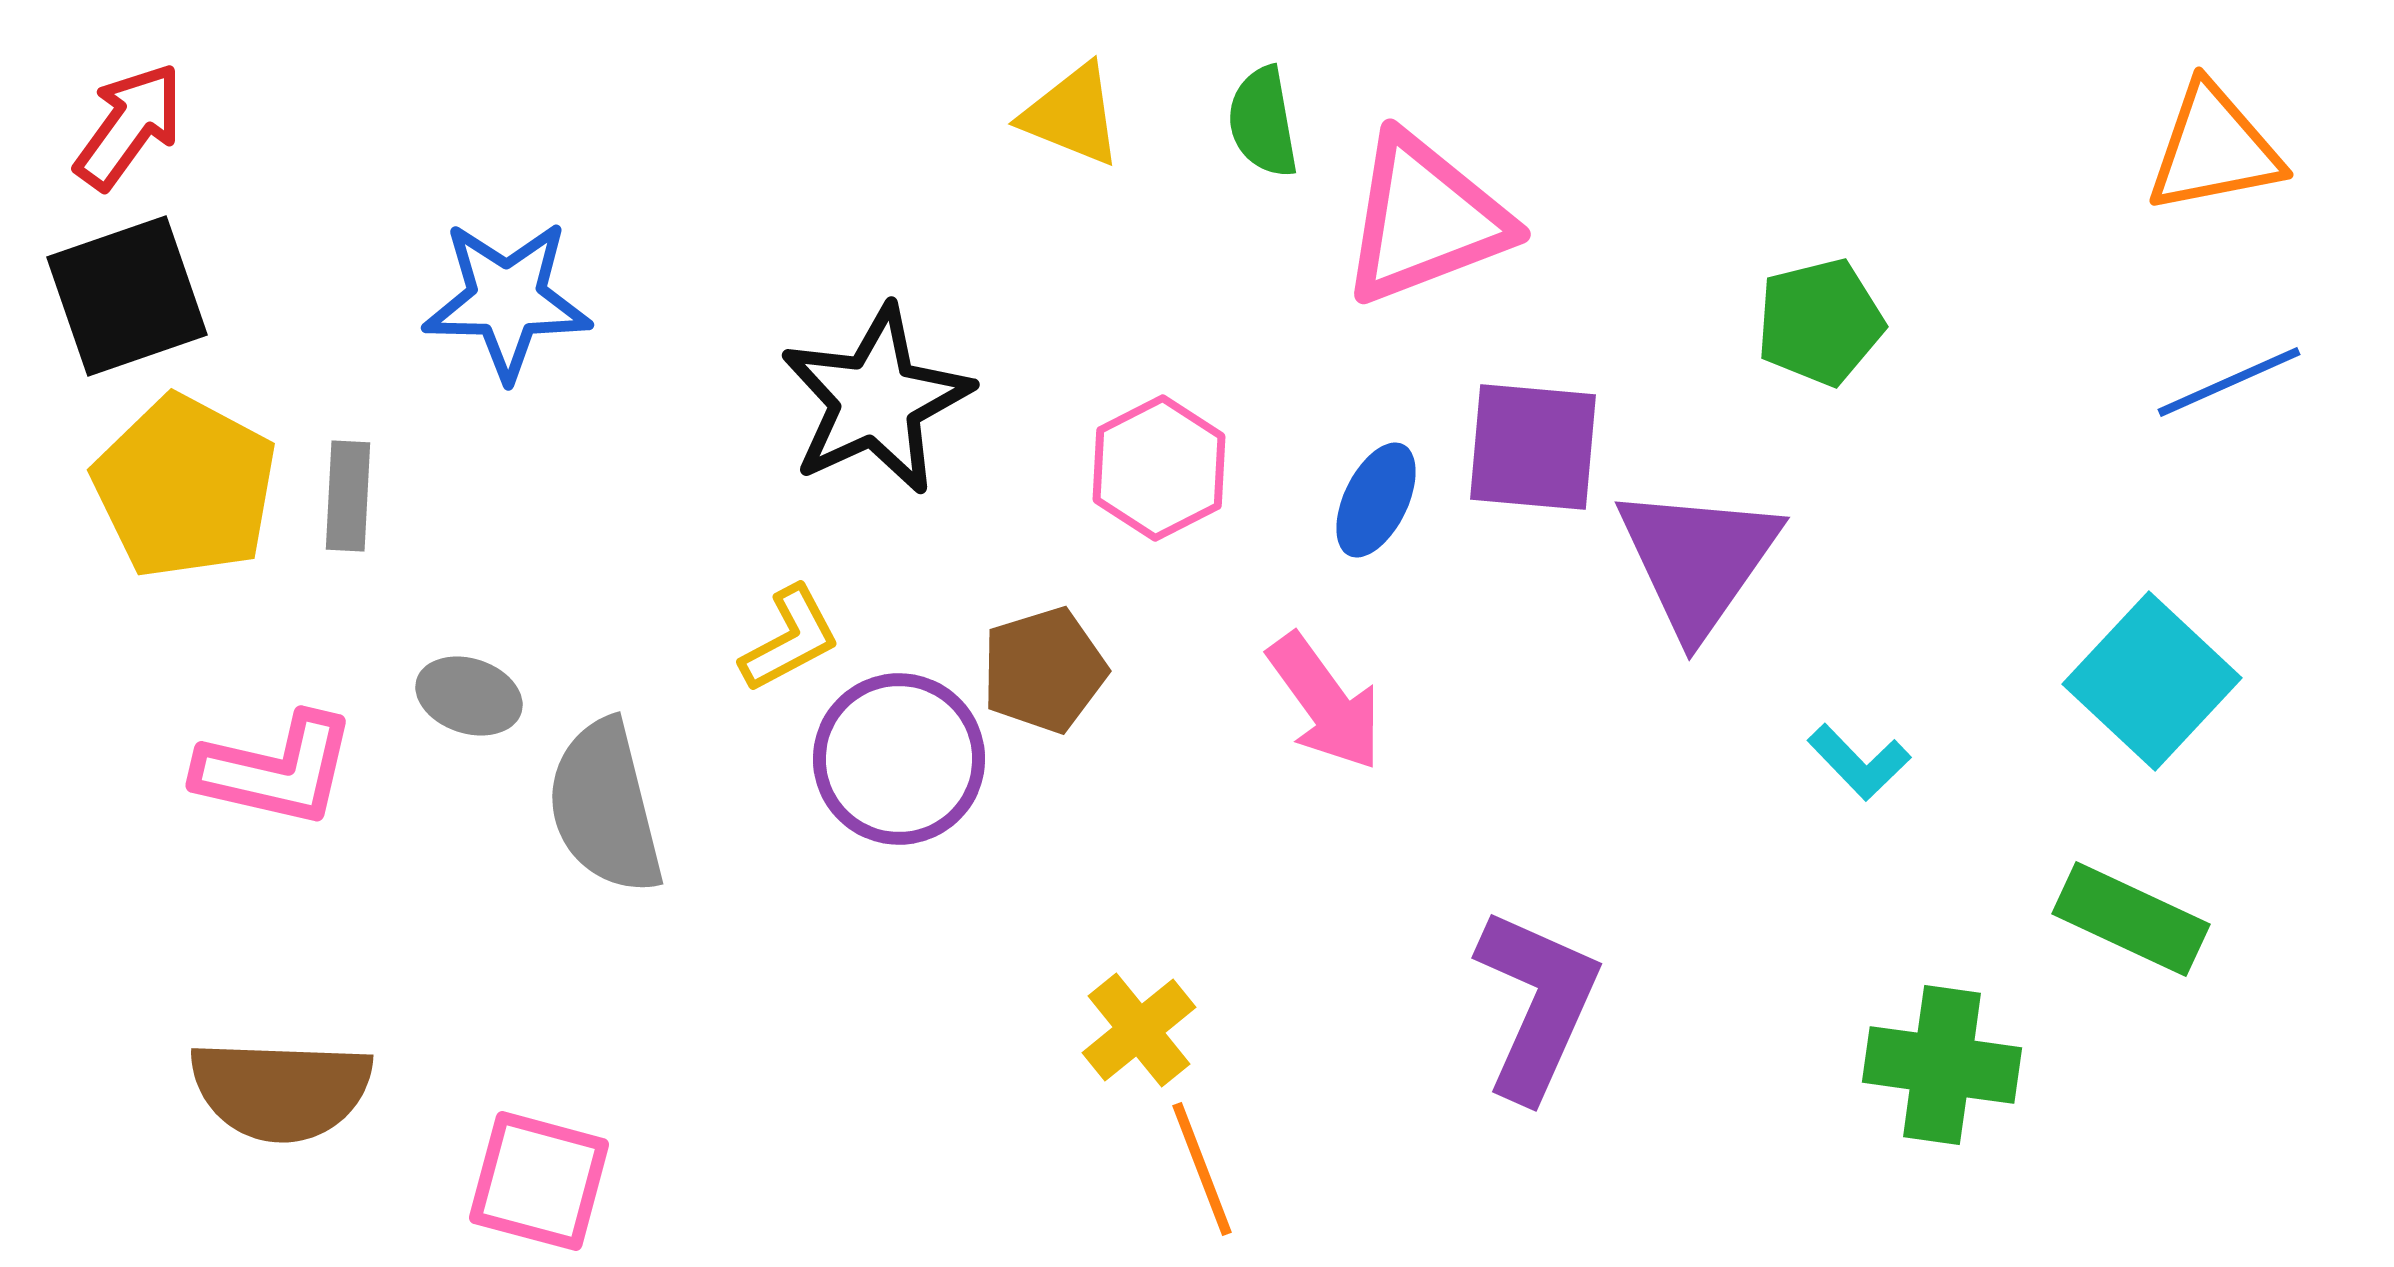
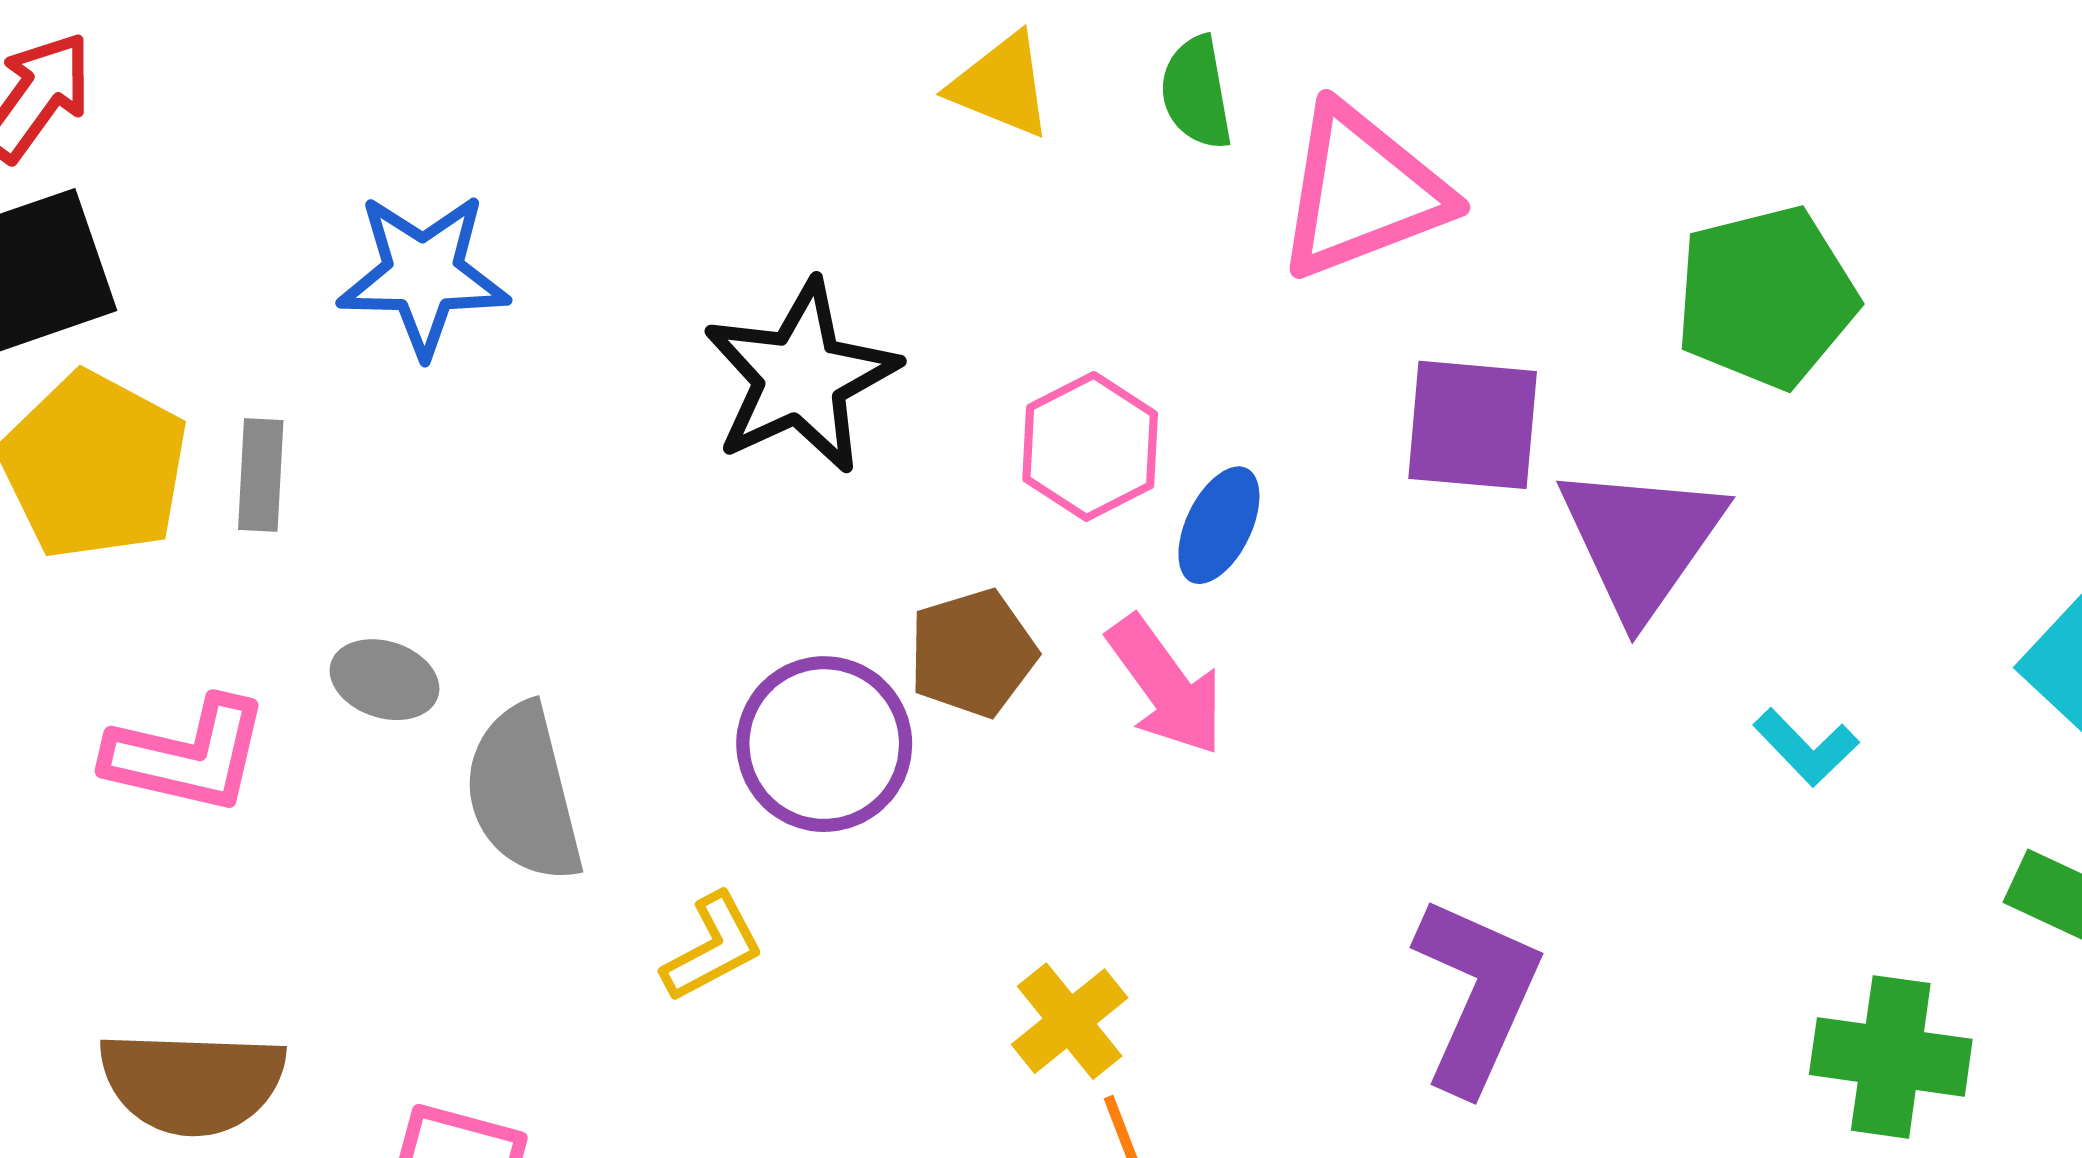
green pentagon: (1820, 322) -> (1766, 297), size x1.4
blue ellipse: (1376, 500) -> (1219, 525), moved
yellow L-shape: (790, 639) -> (713, 948), moved
pink arrow: (1325, 702) -> (1166, 686), moved

